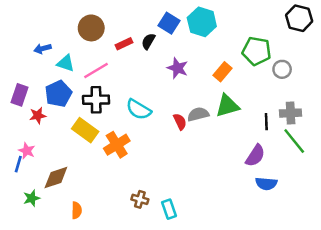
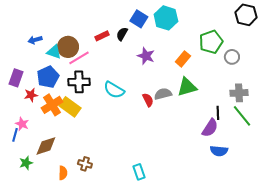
brown circle: (91, 28) -> (68, 47), moved
green pentagon: (257, 51) -> (211, 42), turned -30
black line: (266, 122) -> (218, 113), moved
orange cross: (117, 145) -> (52, 105), moved
brown cross: (140, 199) -> (85, 164), moved

